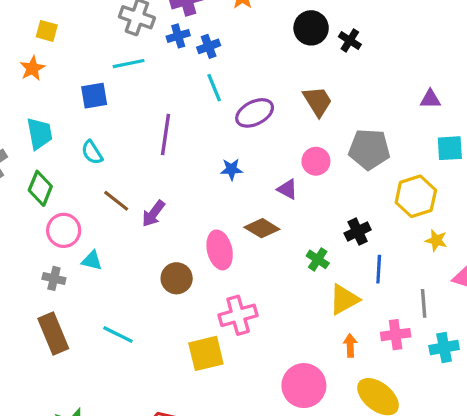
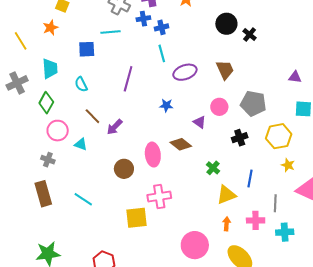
black cross: (358, 232) -> (240, 138), moved
cyan triangle: (92, 261) -> (81, 144), moved

